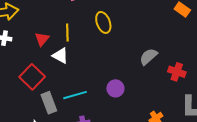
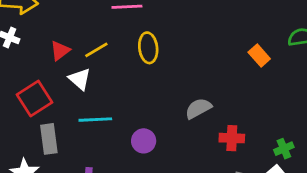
yellow line: (67, 33) -> (96, 50), turned 48
red cross: (177, 72) -> (232, 138), turned -30
cyan line: (75, 95) -> (95, 120), moved

